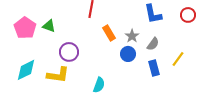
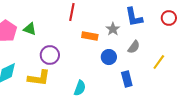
orange rectangle: (109, 33) -> (90, 36), turned -49
gray star: (132, 36) -> (113, 29), moved
blue rectangle: (154, 68) -> (127, 79), moved

